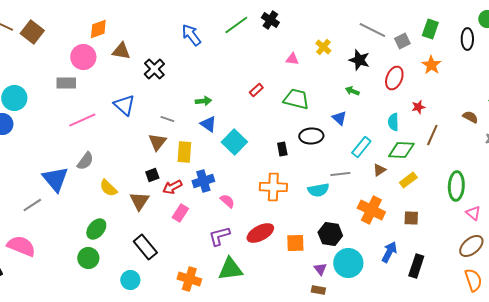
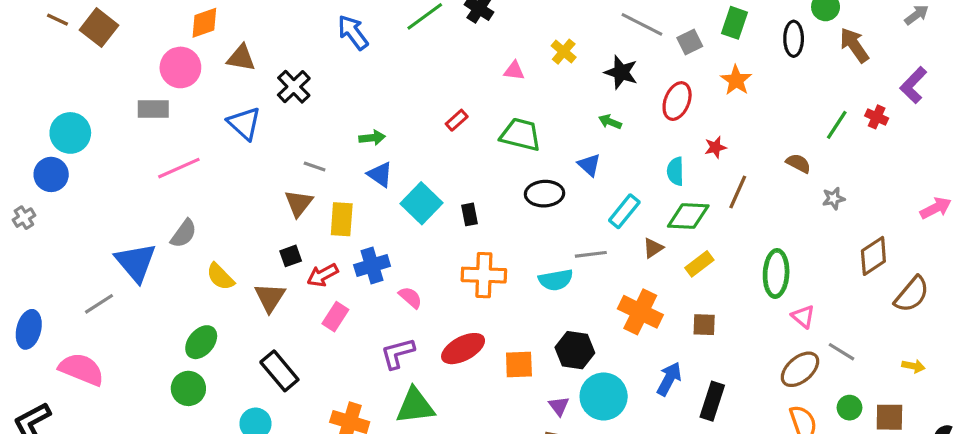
blue triangle: (124, 105) -> (244, 123), moved
black rectangle: (282, 149) -> (469, 214), moved

